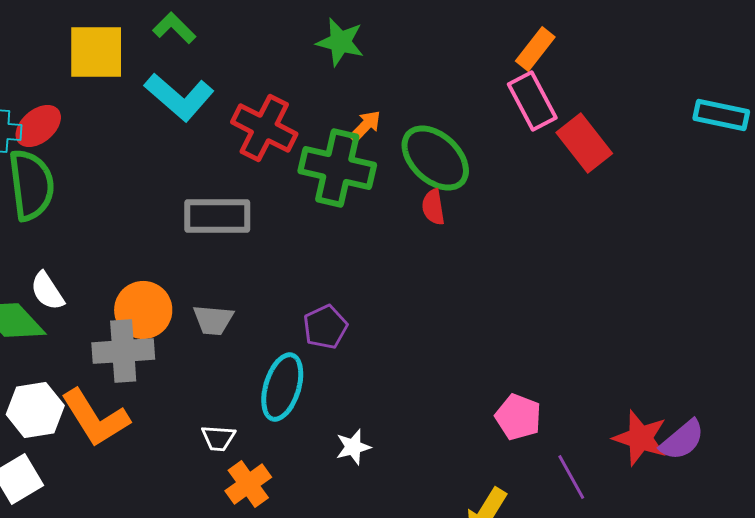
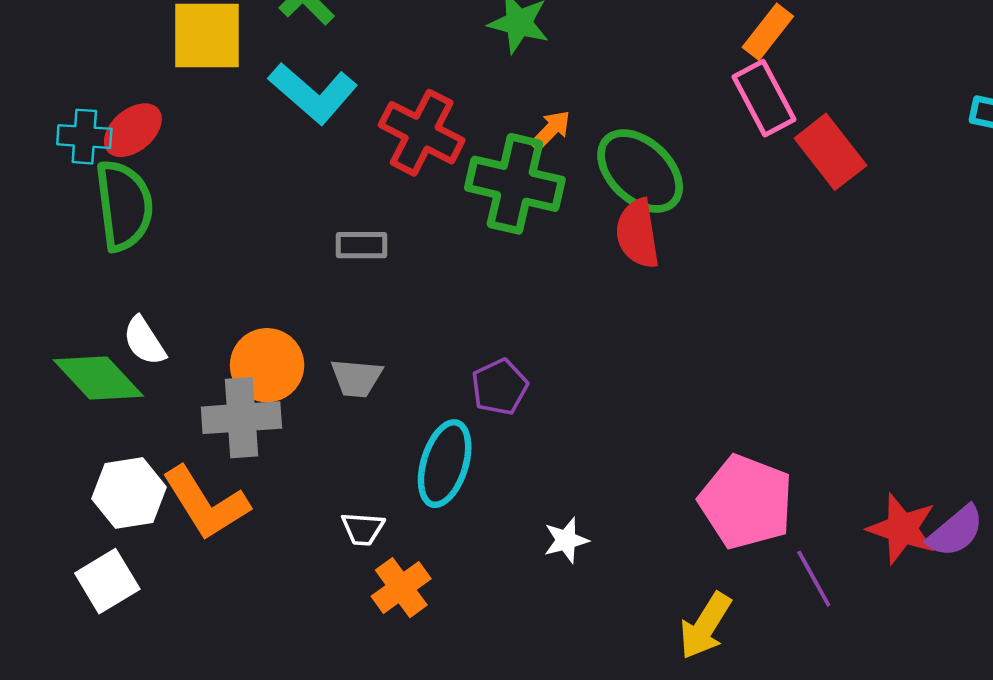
red semicircle: (433, 207) -> (638, 234), size x1.5
gray rectangle: (217, 216) -> (362, 245), size x0.6
pink pentagon: (518, 417) -> (746, 502), size x1.6
white star: (353, 447) -> (566, 540), moved

